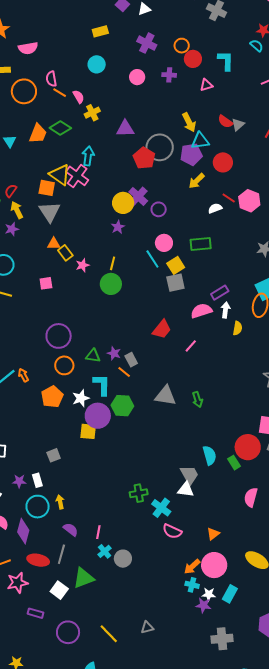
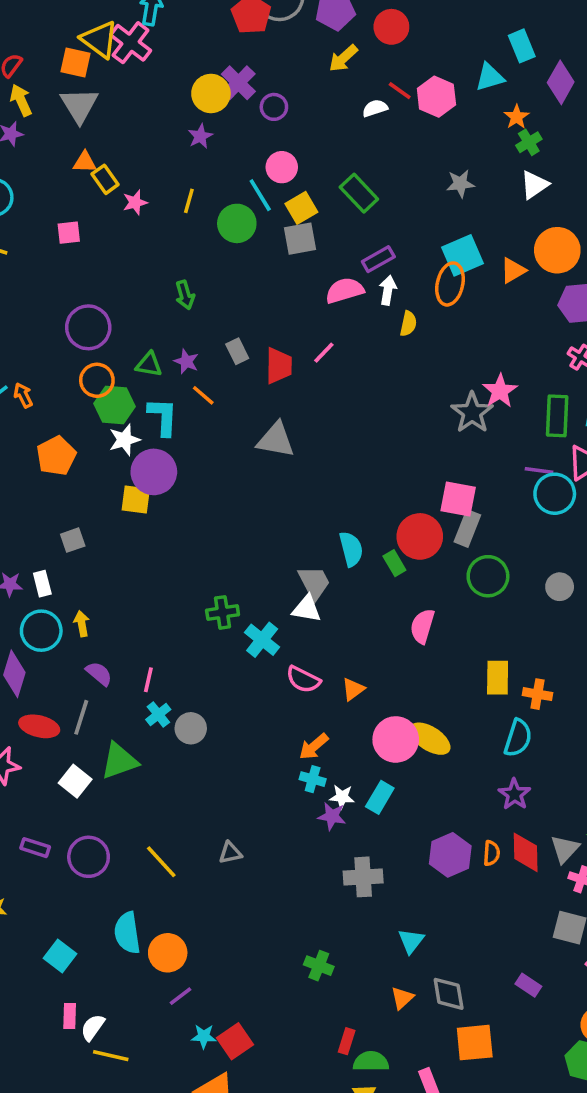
green rectangle: (201, 244) -> (359, 193), moved, turned 50
green circle: (111, 284) -> (237, 223), moved
red trapezoid: (162, 329) -> (279, 366), moved, turned -40
gray rectangle: (131, 360) -> (237, 351), moved
orange pentagon: (52, 397) -> (56, 456), moved
green arrow: (197, 400) -> (185, 295), moved
green hexagon: (122, 406) -> (115, 405), moved
pink semicircle: (172, 531) -> (303, 679), moved
pink circle: (214, 565) -> (396, 739), moved
purple rectangle: (36, 613) -> (35, 848), moved

